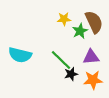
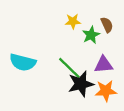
brown semicircle: (94, 22) -> (107, 25), size x0.6
black star: (71, 74) -> (81, 84), size x1.6

